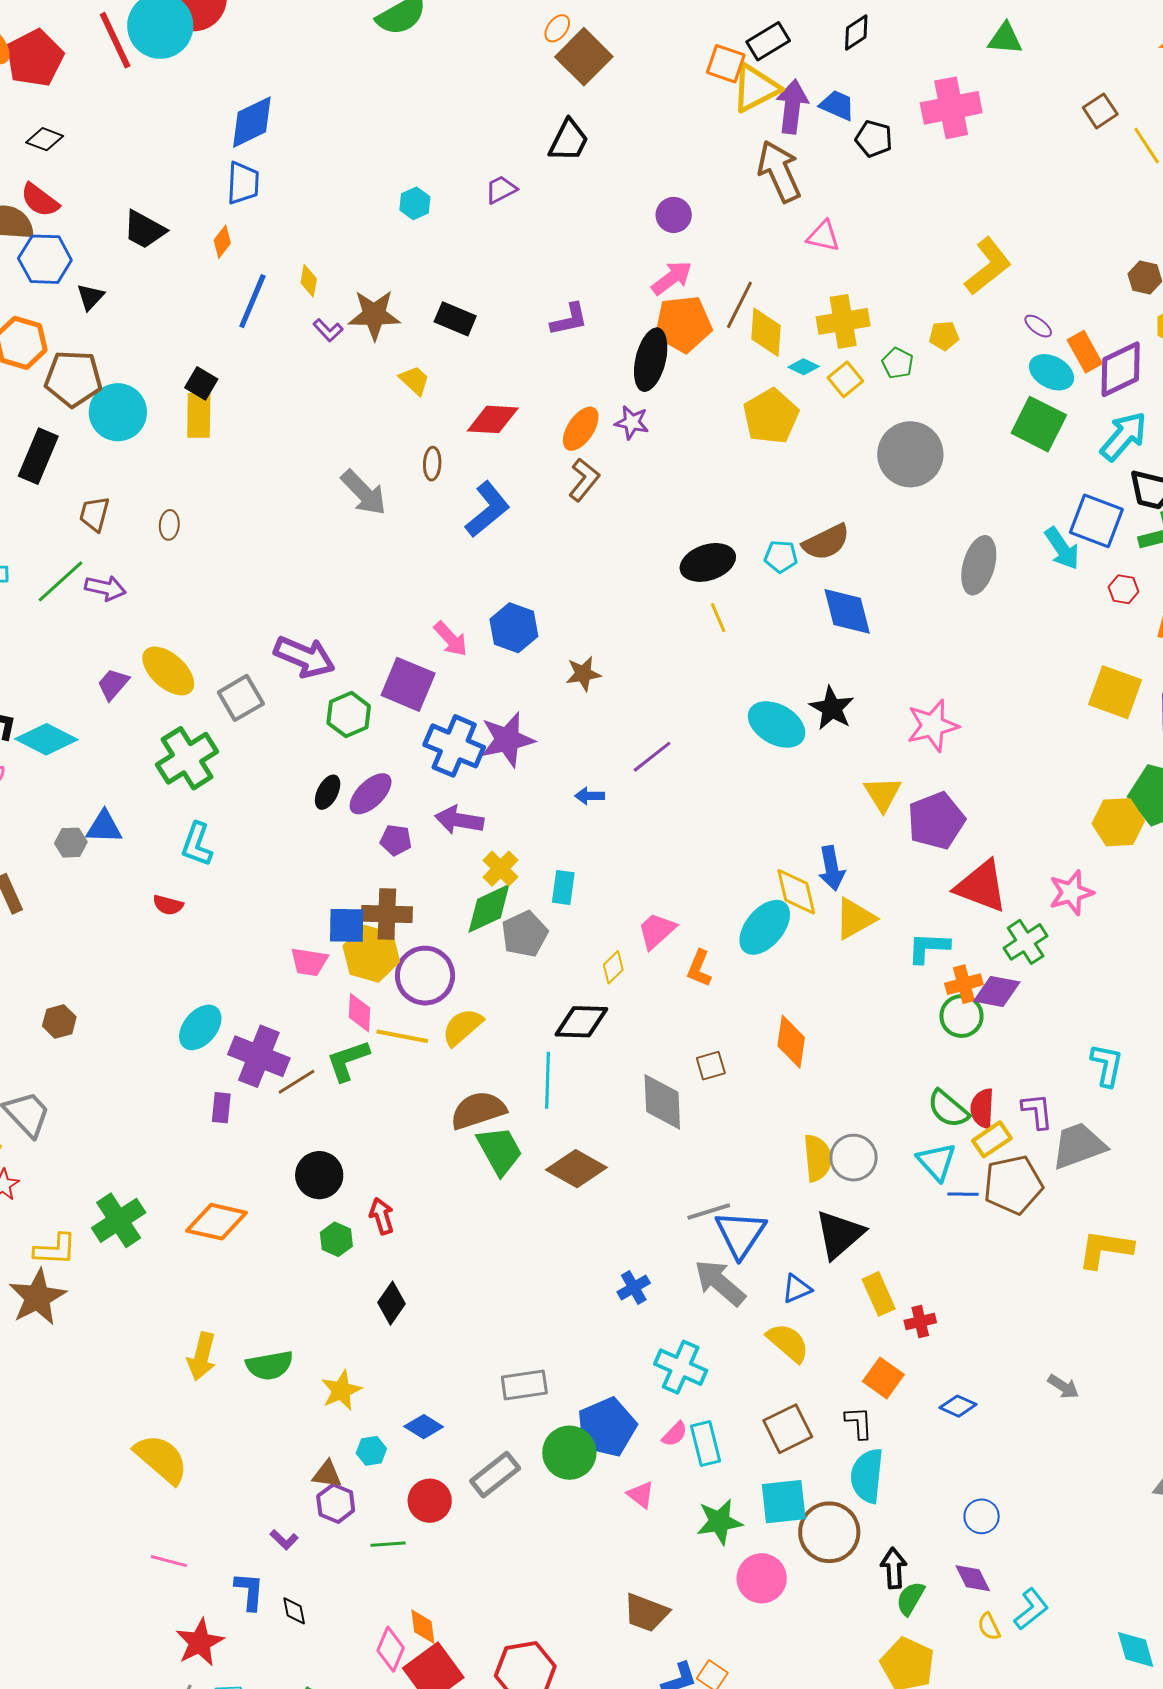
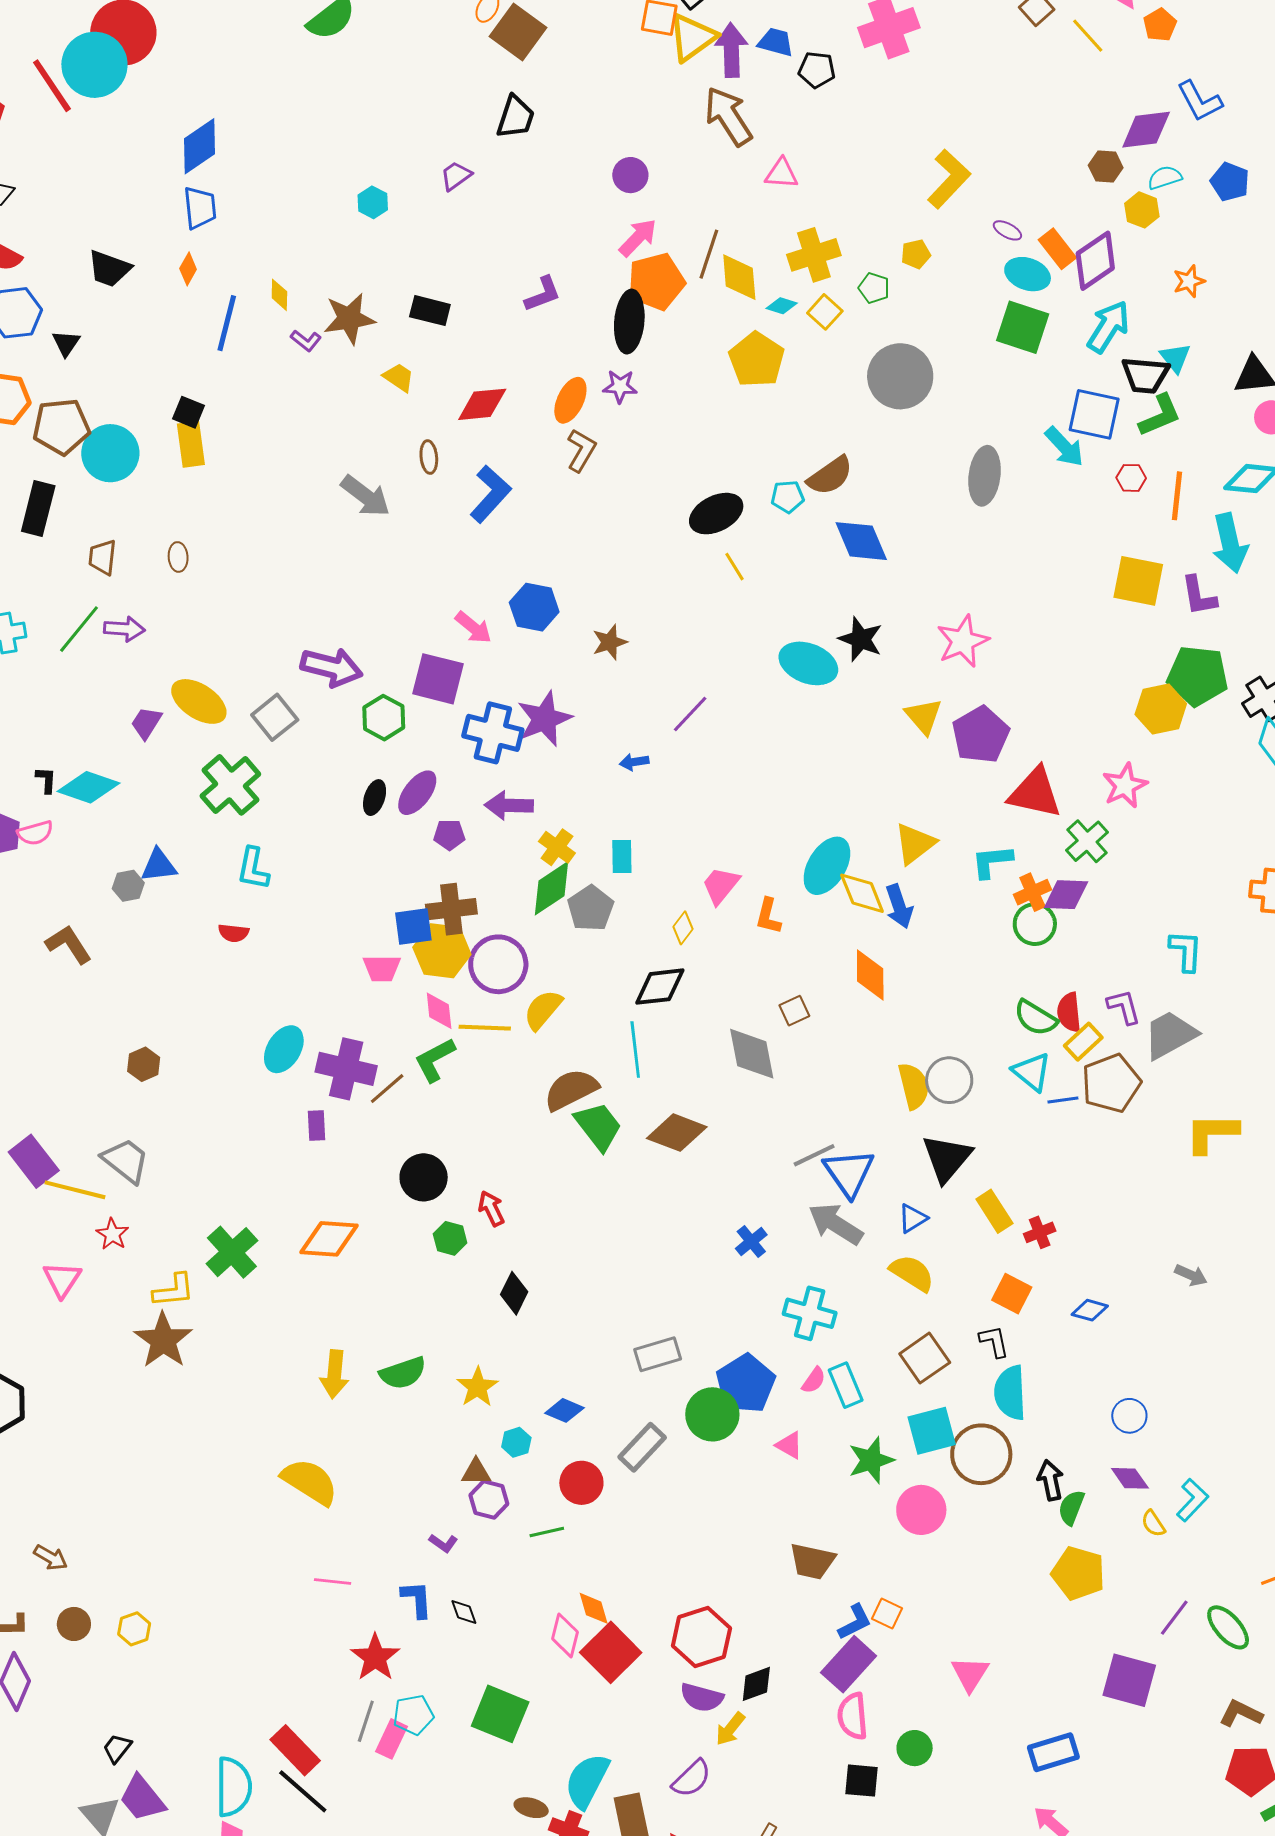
blue arrow: (832, 868) -> (899, 906), moved
yellow diamond: (796, 892) -> (862, 893), moved

